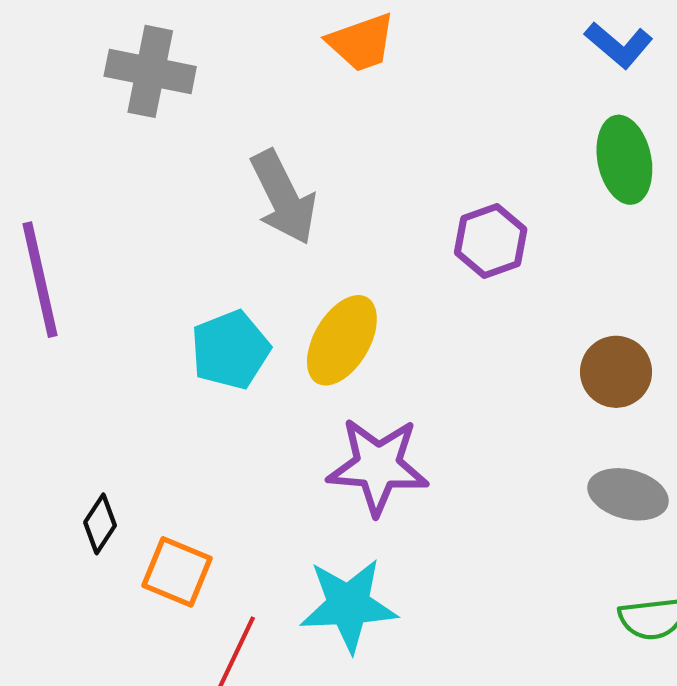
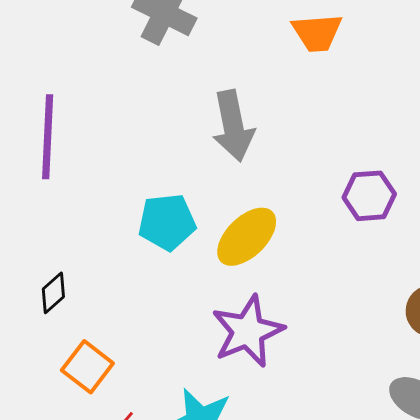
purple star: (378, 466) -> (248, 331), turned 30
black diamond: (100, 524) -> (53, 293), moved

